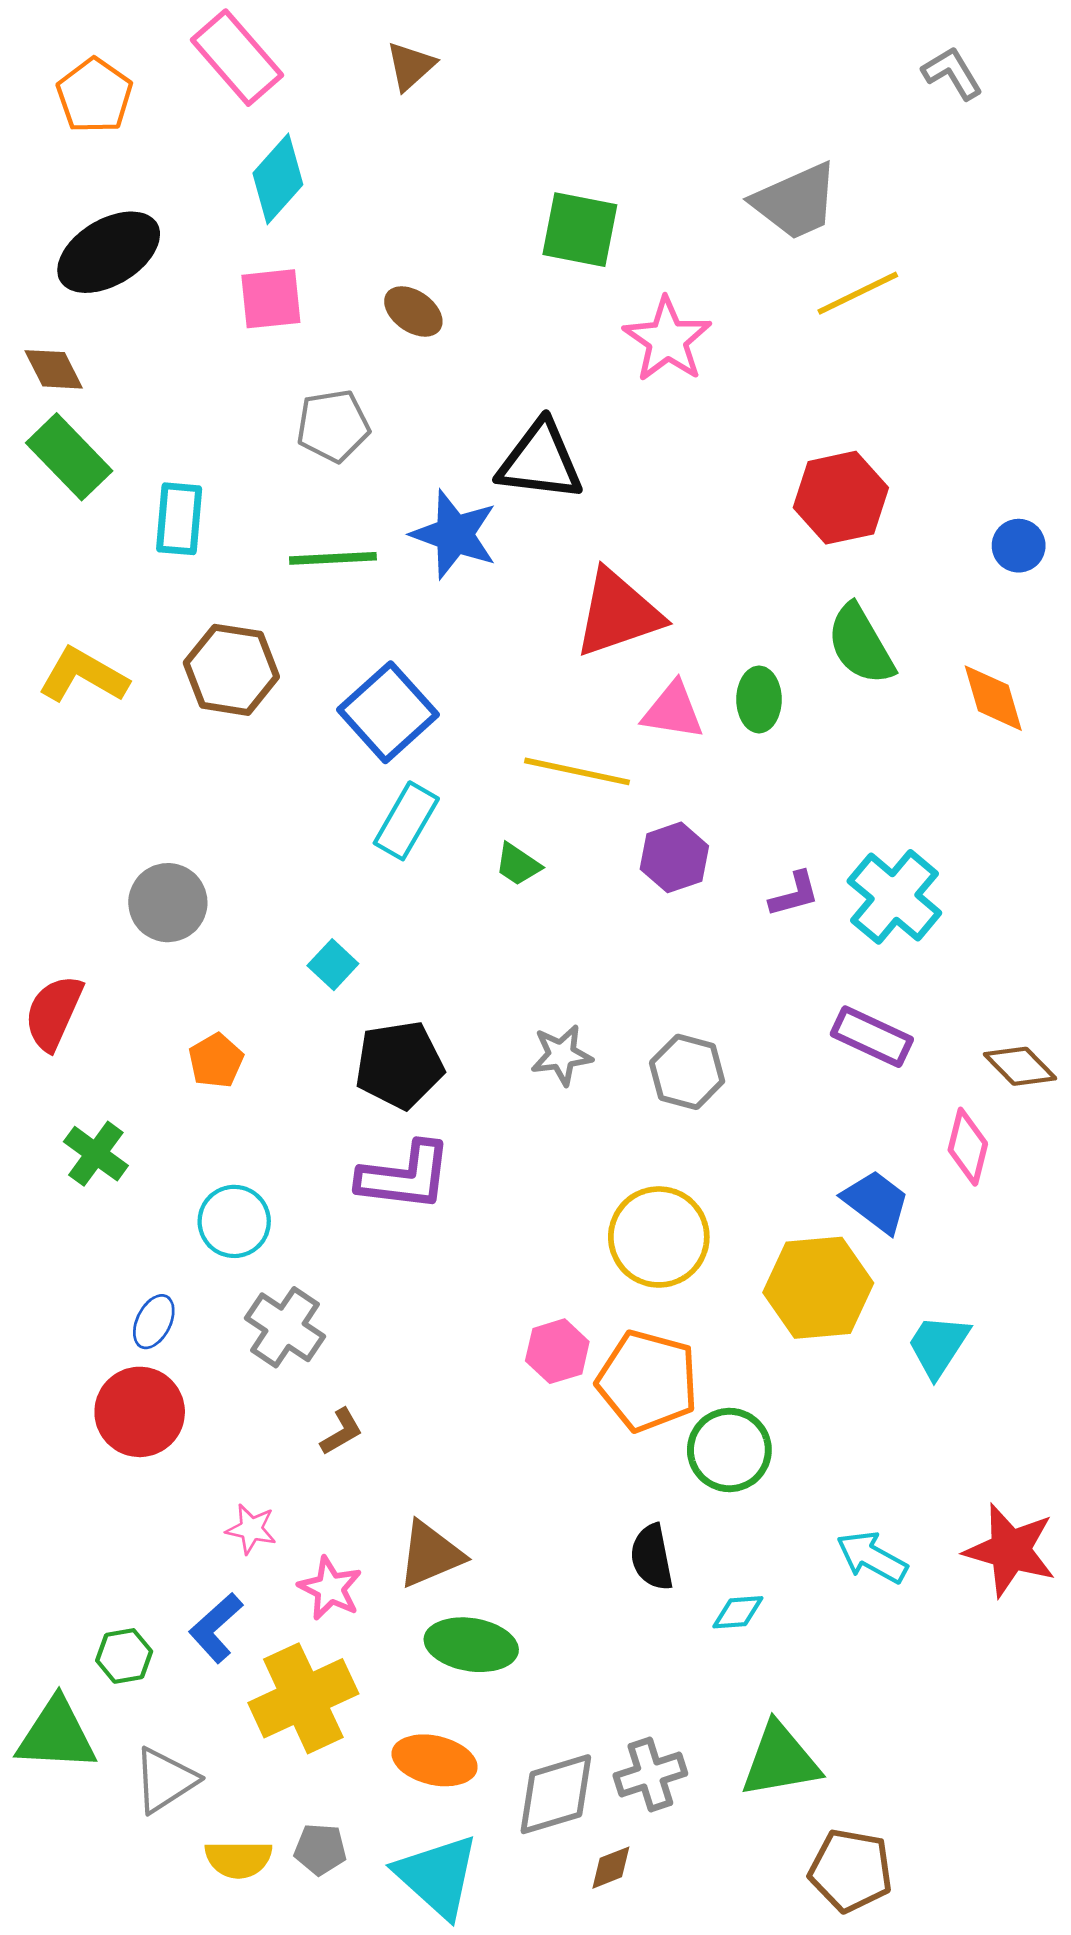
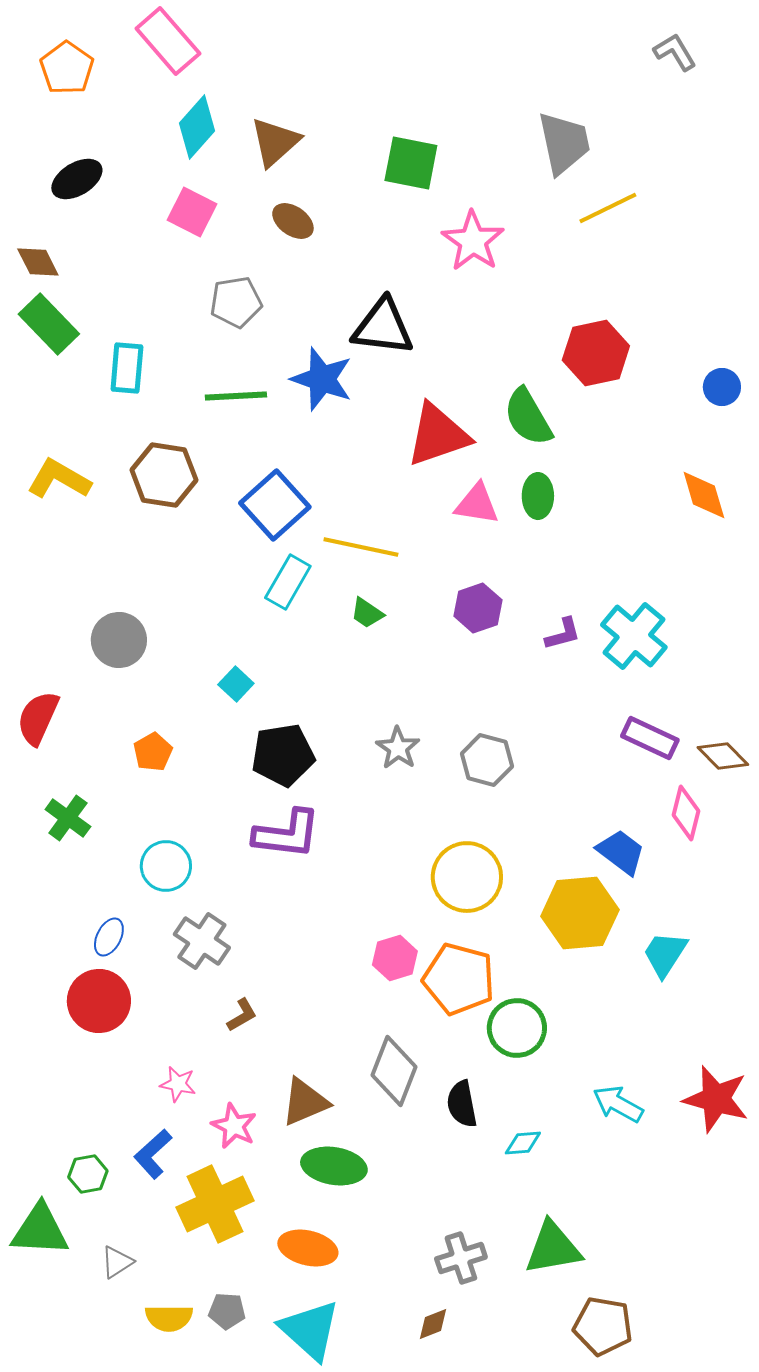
brown triangle: (411, 66) -> (275, 142), moved, size x1.4
gray trapezoid: (796, 201) -> (564, 143), turned -78
black ellipse: (109, 252) -> (77, 179), size x0.7
pink square: (271, 299) -> (192, 212), turned 33
green semicircle: (861, 644) -> (528, 417), moved
yellow line: (577, 771) -> (361, 547), moved
purple rectangle: (872, 1037) -> (650, 738), moved
gray star: (562, 1055) -> (398, 748), turned -30
gray triangle: (165, 1780) -> (117, 1262), size x0.7
gray diamond: (556, 1794) -> (394, 1071), moved, turned -52

